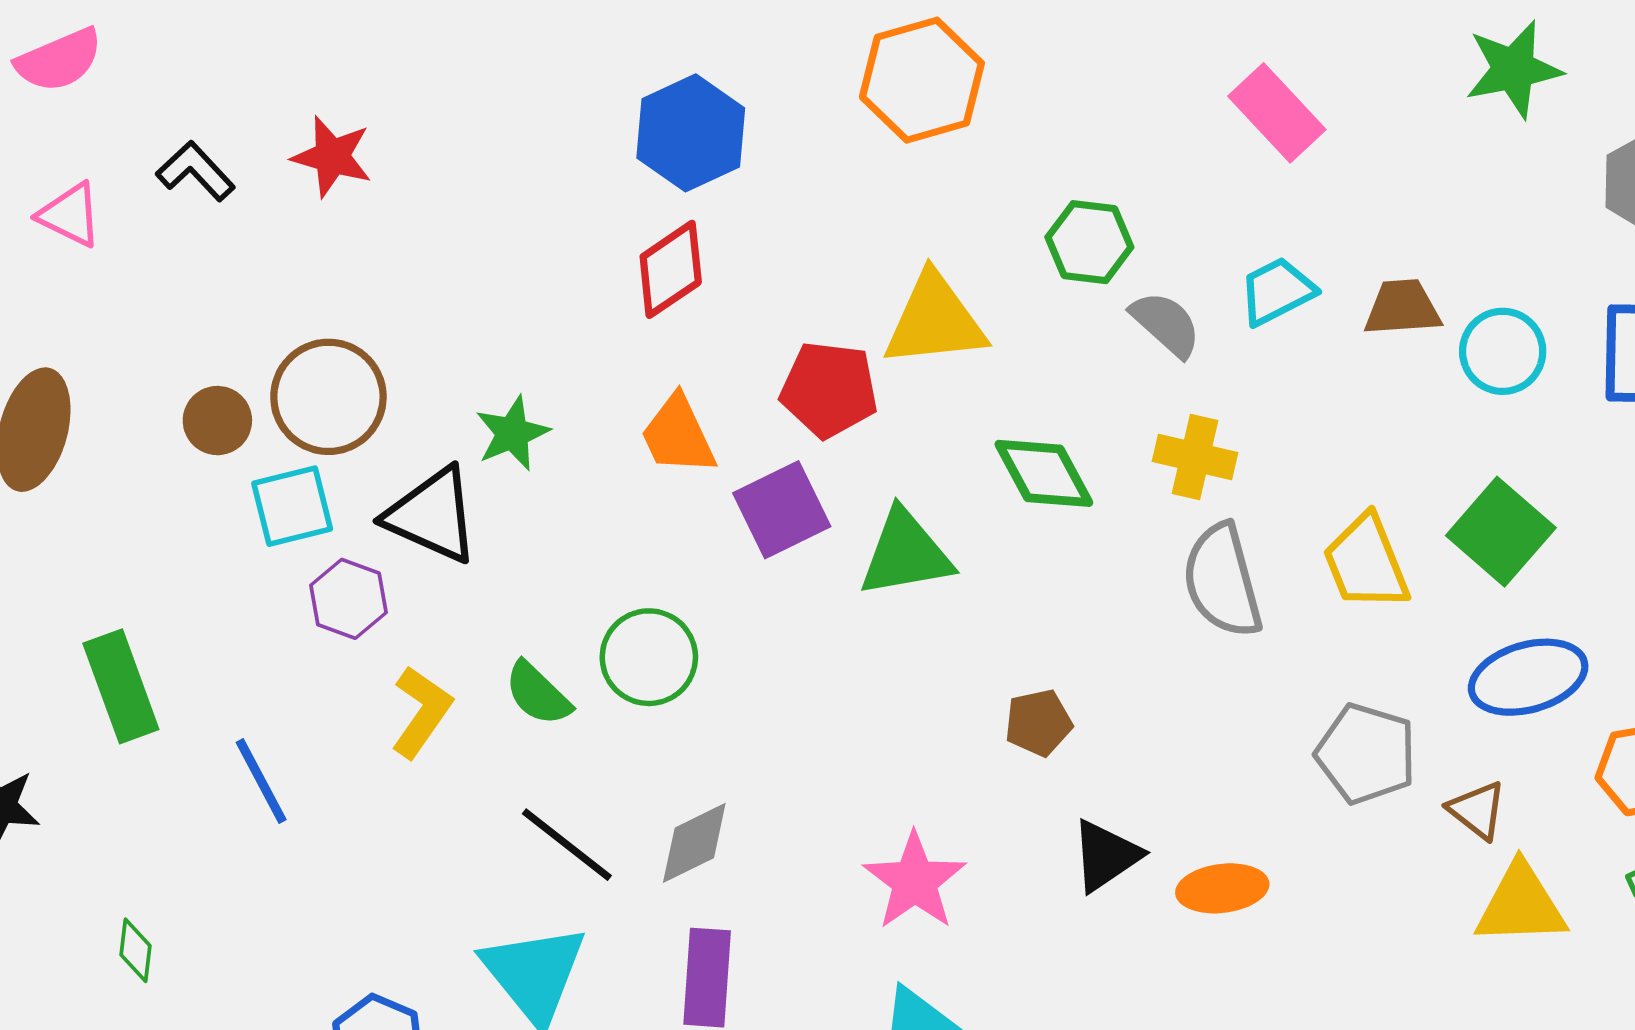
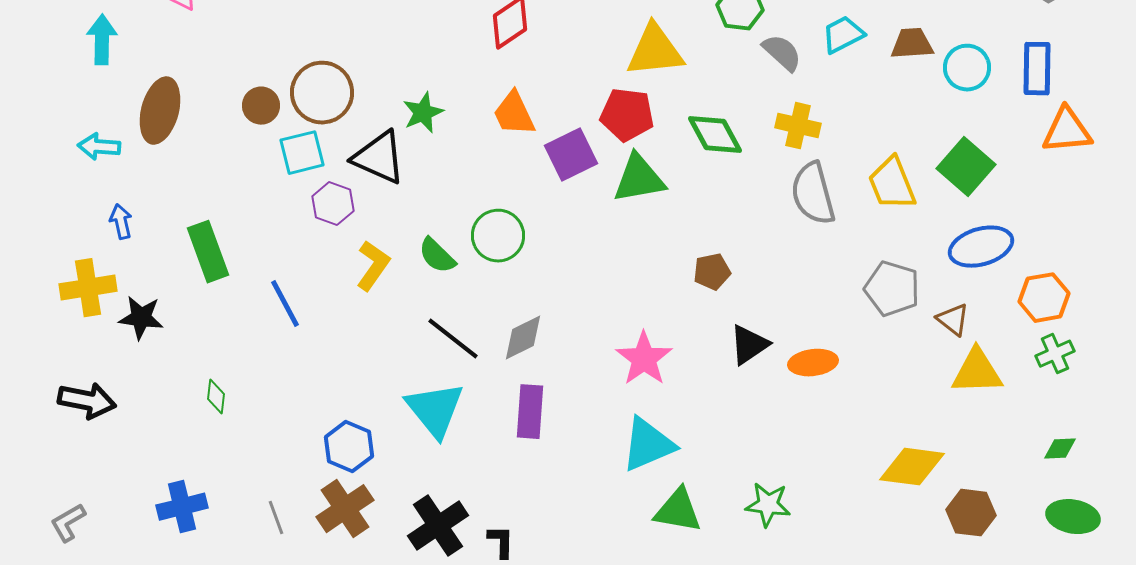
red pentagon: (829, 390) -> (627, 115), moved

